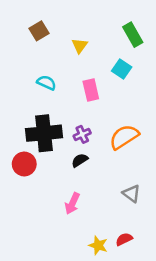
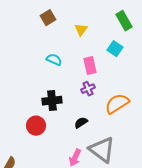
black cross: (44, 133) -> (52, 101), size x0.7
purple cross: (82, 134) -> (88, 89), moved
gray triangle: (131, 194) -> (102, 150), moved, size x1.8

